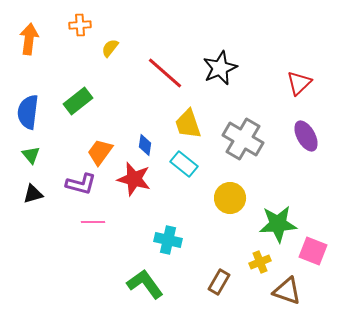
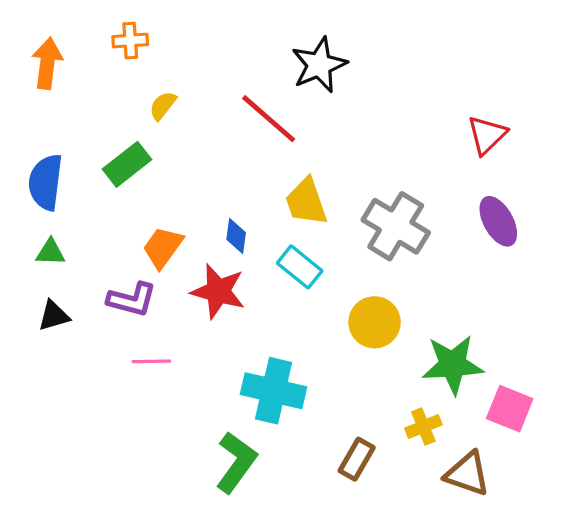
yellow semicircle: (110, 48) -> (163, 106), moved
black star: (220, 68) -> (319, 65), moved
green triangle: (31, 155) -> (50, 252), turned -48
cyan cross: (168, 240) -> (274, 391), size x1.4
green L-shape: (145, 284) -> (236, 462), turned 72

